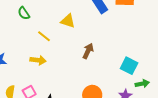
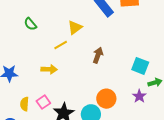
yellow triangle: (68, 21) -> (75, 27), turned -49
yellow line: (44, 36) -> (61, 45), moved, turned -64

